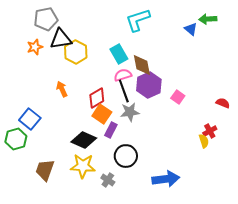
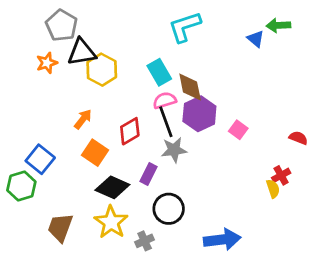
gray pentagon: (46, 19) -> (62, 25), turned -30
orange arrow: (62, 89) -> (83, 119), turned 63
orange square: (102, 114) -> (95, 153), moved
yellow star: (83, 166) -> (111, 222), turned 30
gray cross: (108, 180) -> (145, 241), turned 32

